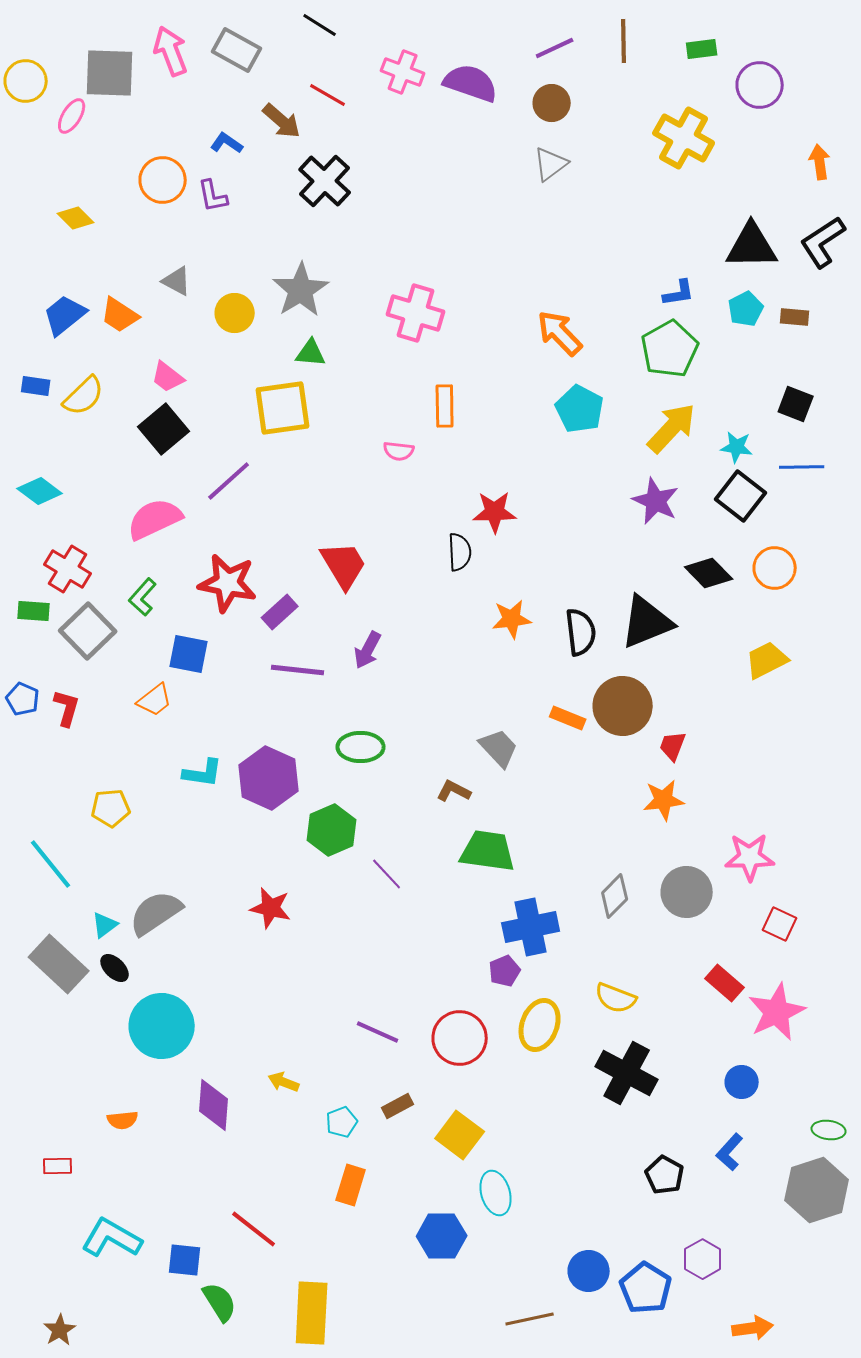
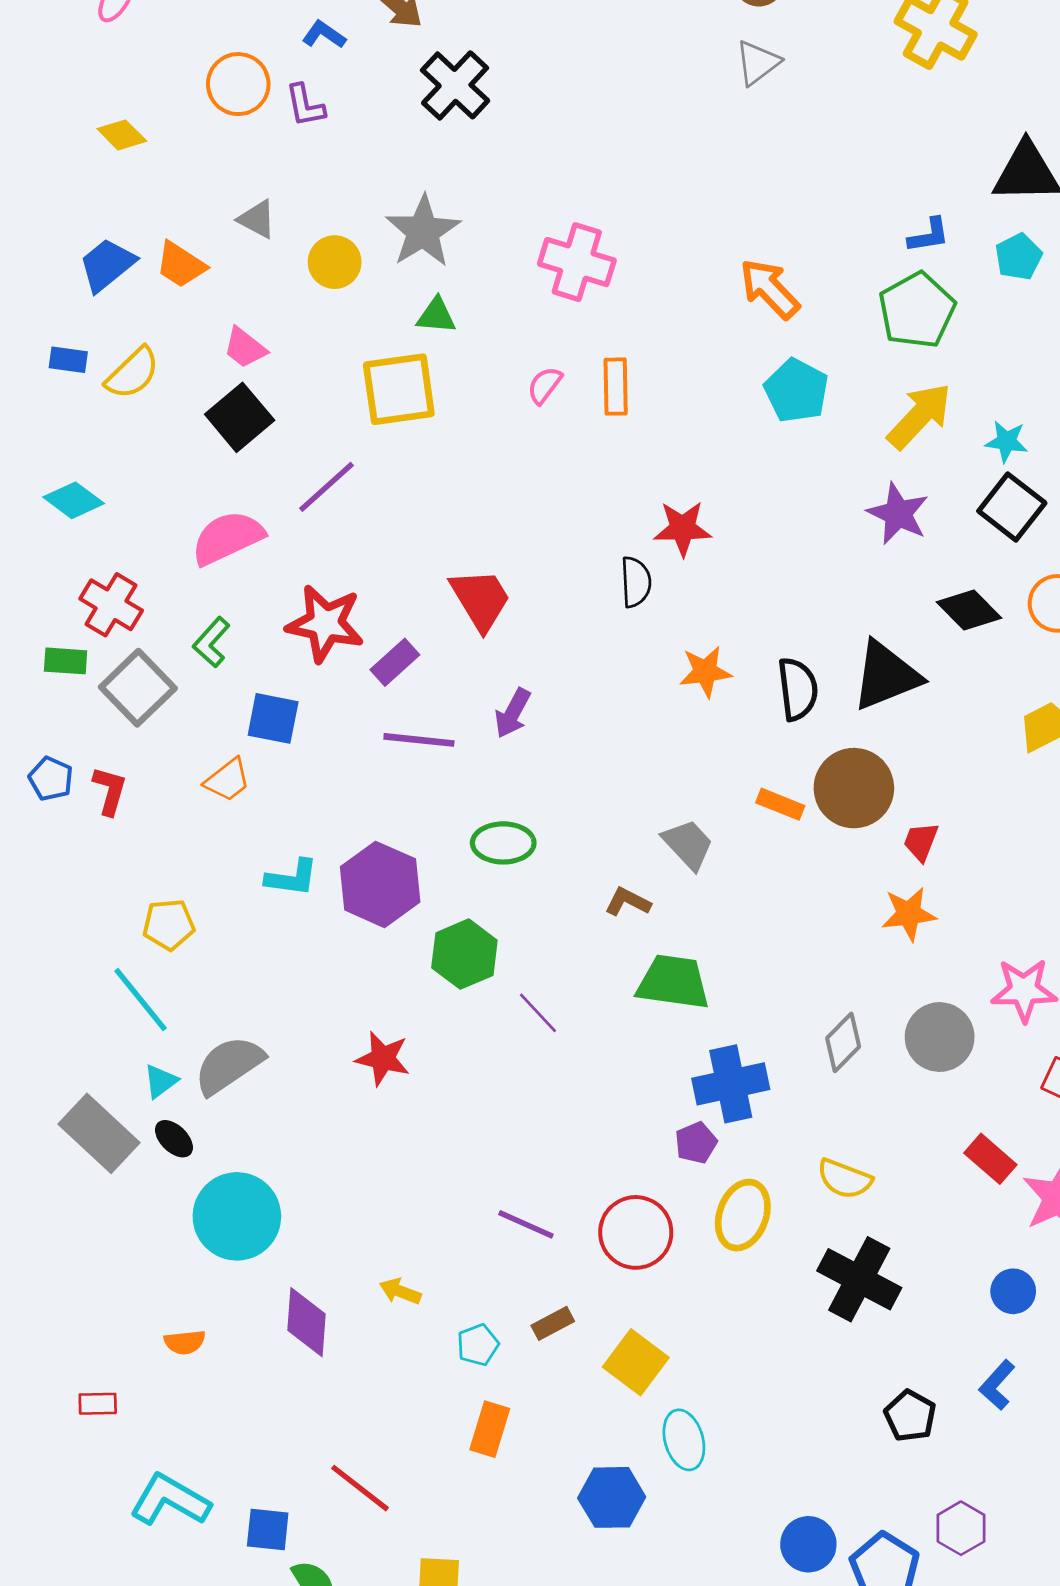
pink semicircle: (399, 451) -> (545, 385), moved, turned 120
cyan line: (51, 864) -> (141, 1000), moved

